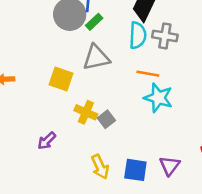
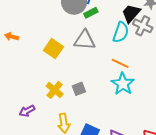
gray cross: (165, 36) -> (143, 26), moved
yellow cross: (86, 112) -> (55, 90), moved
purple arrow: (47, 141) -> (27, 111), moved

